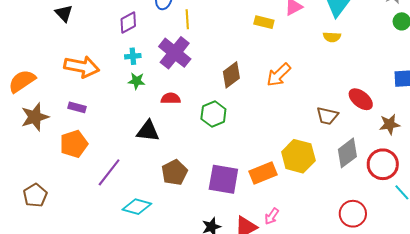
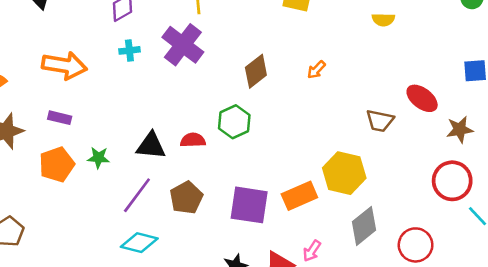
orange arrow: (279, 75) -> (316, 70), size x0.6
green star: (137, 81) -> (98, 158), moved
red semicircle: (171, 98) -> (193, 140), moved
gray diamond: (347, 153) -> (364, 226), moved
purple line: (109, 172) -> (137, 195), moved

